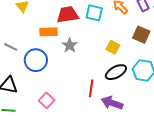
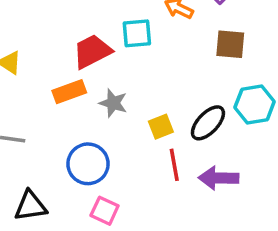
yellow square: (113, 47) -> (161, 127), moved, turned -32
blue circle: (36, 60) -> (88, 164), moved

